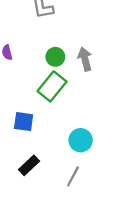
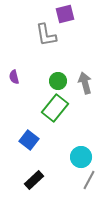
blue square: (24, 122) -> (29, 140), turned 30
gray line: (73, 176) -> (89, 180), moved

